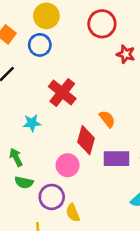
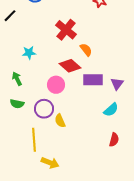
red cross: (62, 93) -> (66, 30), moved
red diamond: (86, 140) -> (70, 66), turned -65
green semicircle: (24, 182) -> (17, 104), moved

